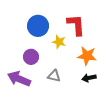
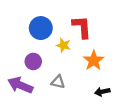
orange star: (87, 56) -> (94, 60), turned 30
black arrow: (89, 78) -> (102, 92), moved

